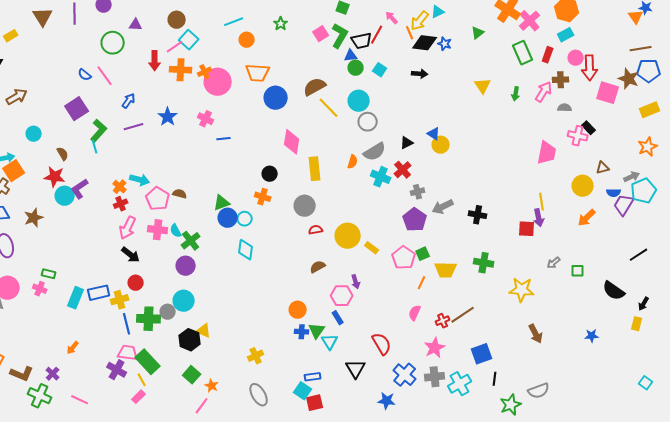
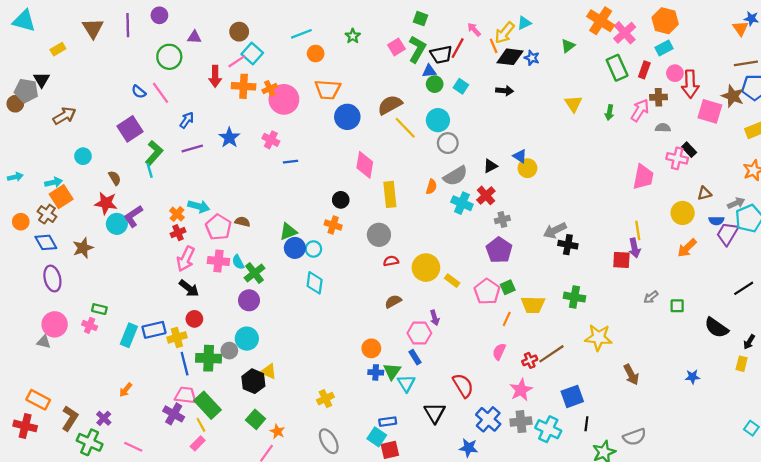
gray arrow: (443, 207) -> (555, 230), moved
yellow star: (522, 290) -> (598, 337), moved
brown L-shape: (22, 374) -> (70, 418), turned -80
cyan cross: (460, 384) -> (548, 429), turned -35

